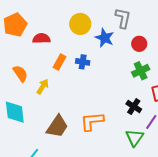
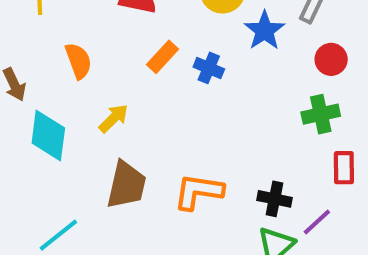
yellow arrow: (43, 87) -> (114, 118), moved
black cross: (134, 107) -> (275, 199), moved, turned -35
brown trapezoid: (57, 126) -> (126, 185), turned -35

